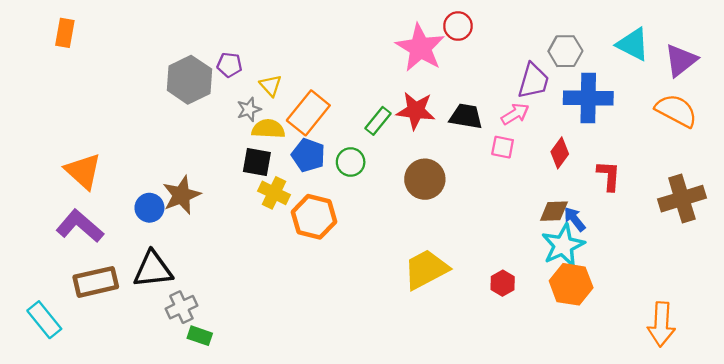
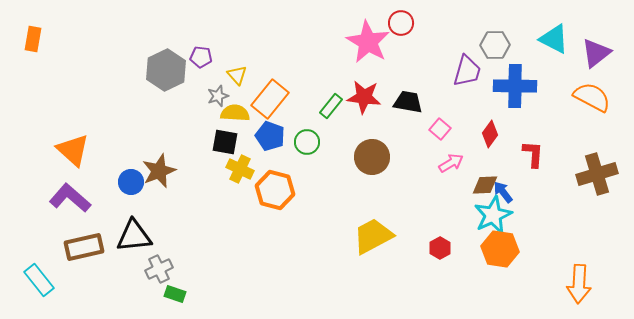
orange rectangle: (65, 33) -> (33, 39), moved
pink arrow: (515, 114) -> (451, 163), moved
pink square: (503, 147) -> (440, 129), turned 30

